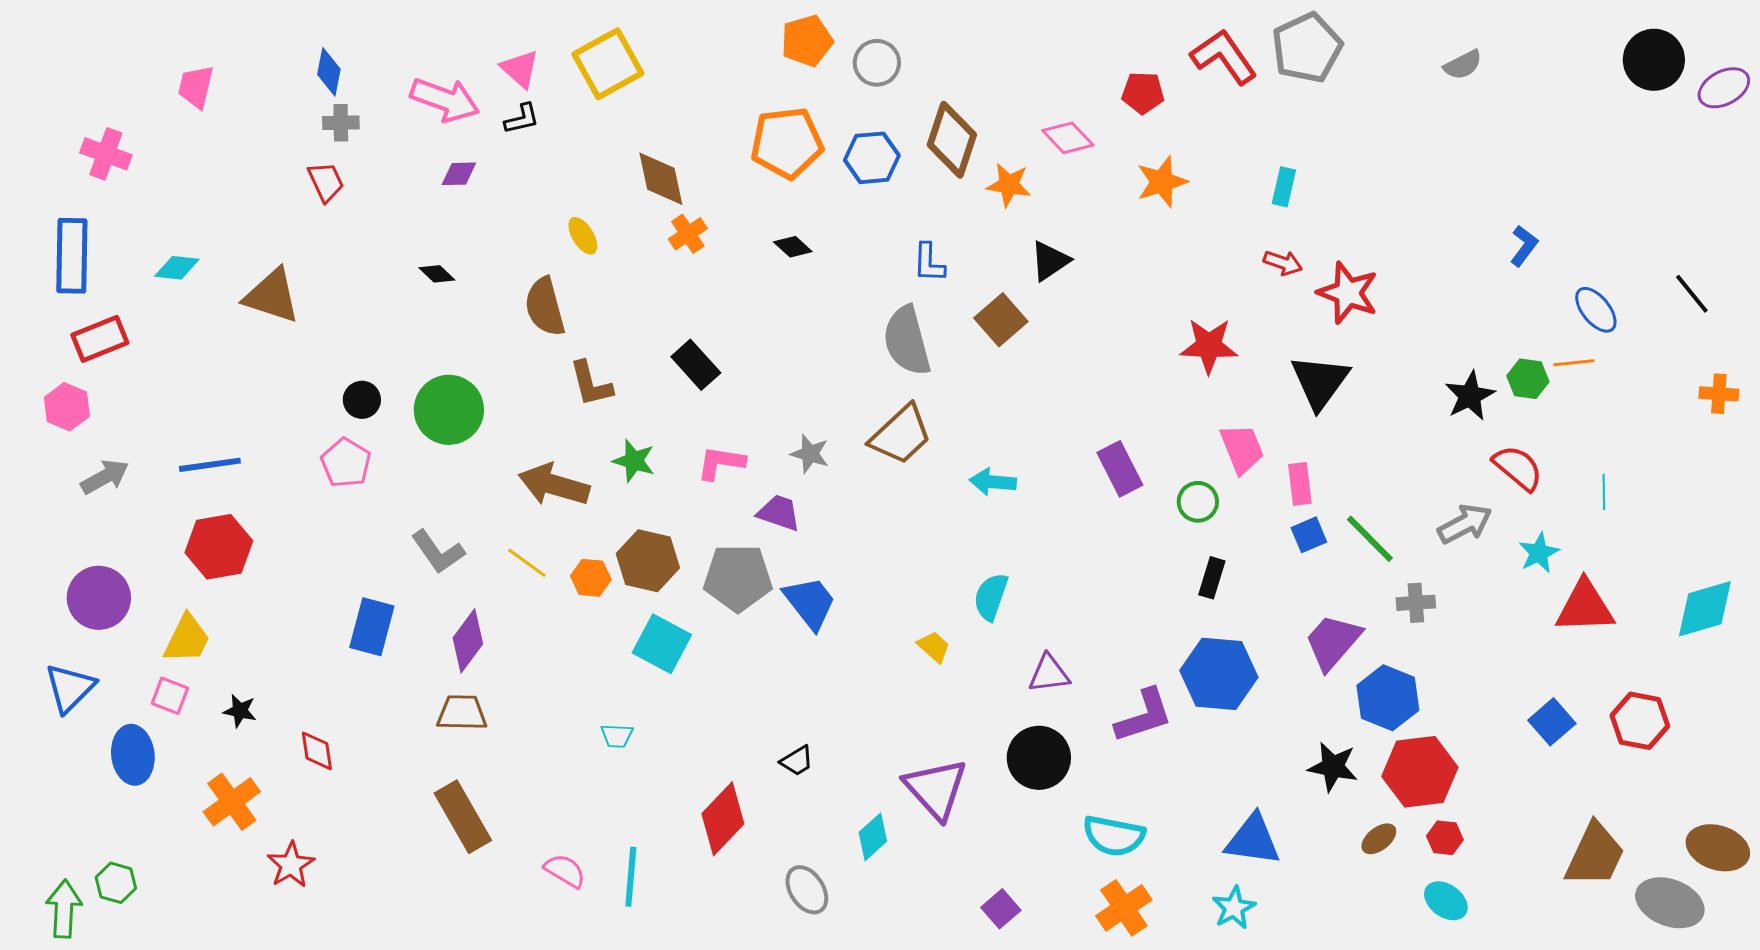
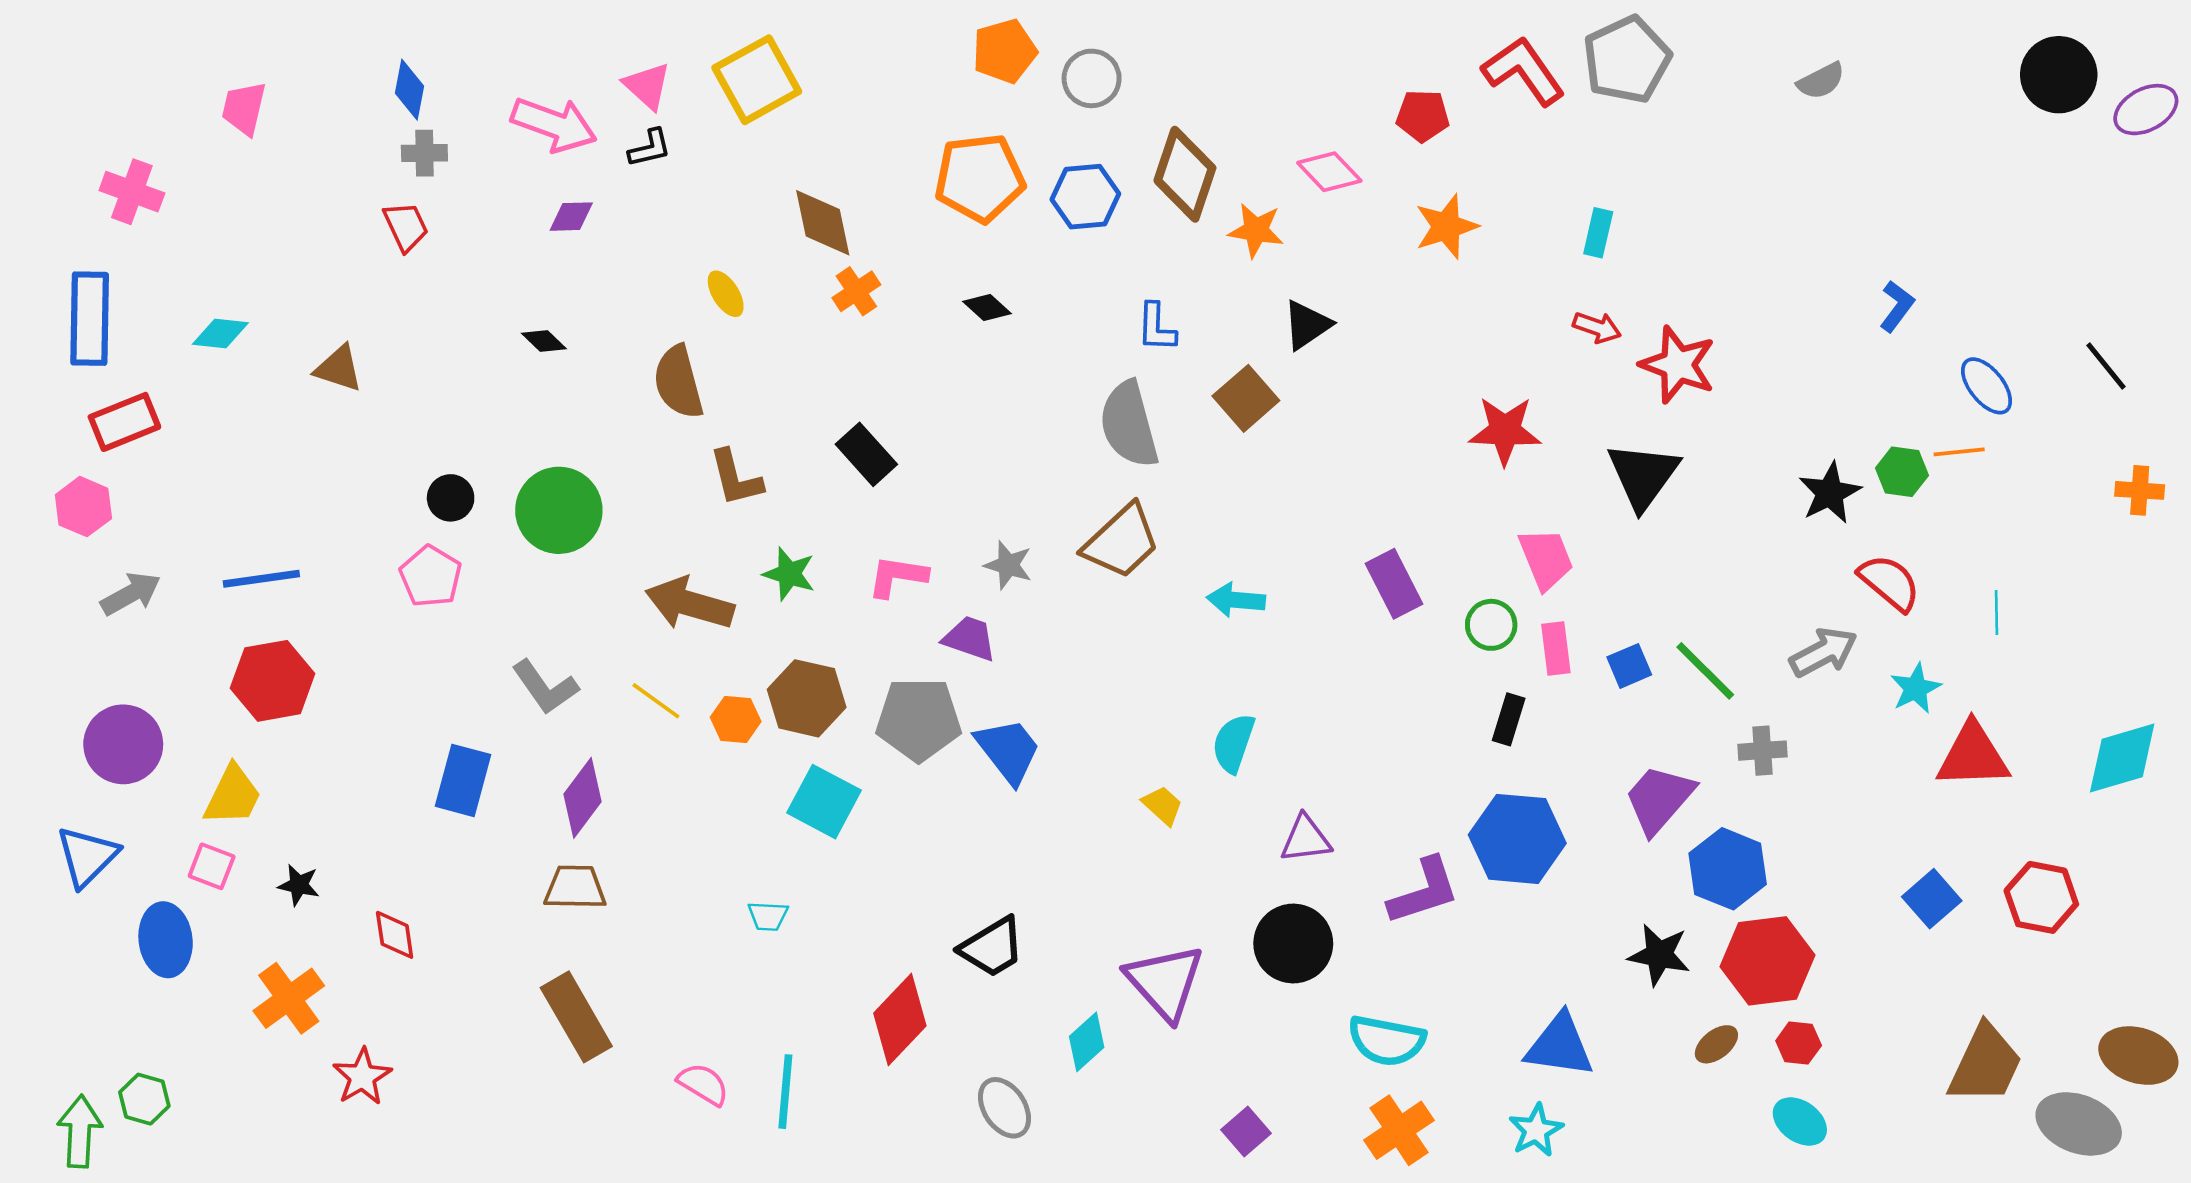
brown triangle: (272, 296) -> (339, 368), size x0.7
pink rectangle: (1300, 484) -> (1556, 648), moved
black trapezoid: (797, 761) -> (992, 947), size x1.6

